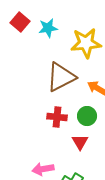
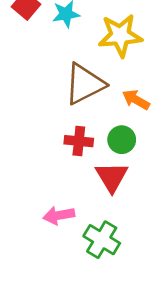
red triangle: (80, 142) -> (112, 177), size x1.4

